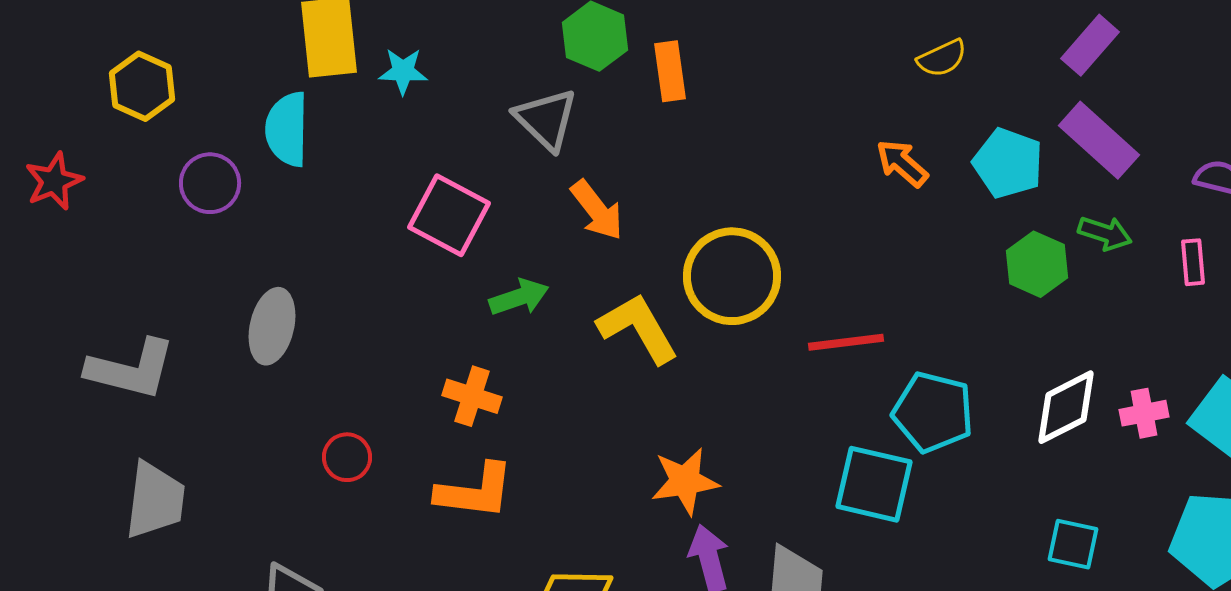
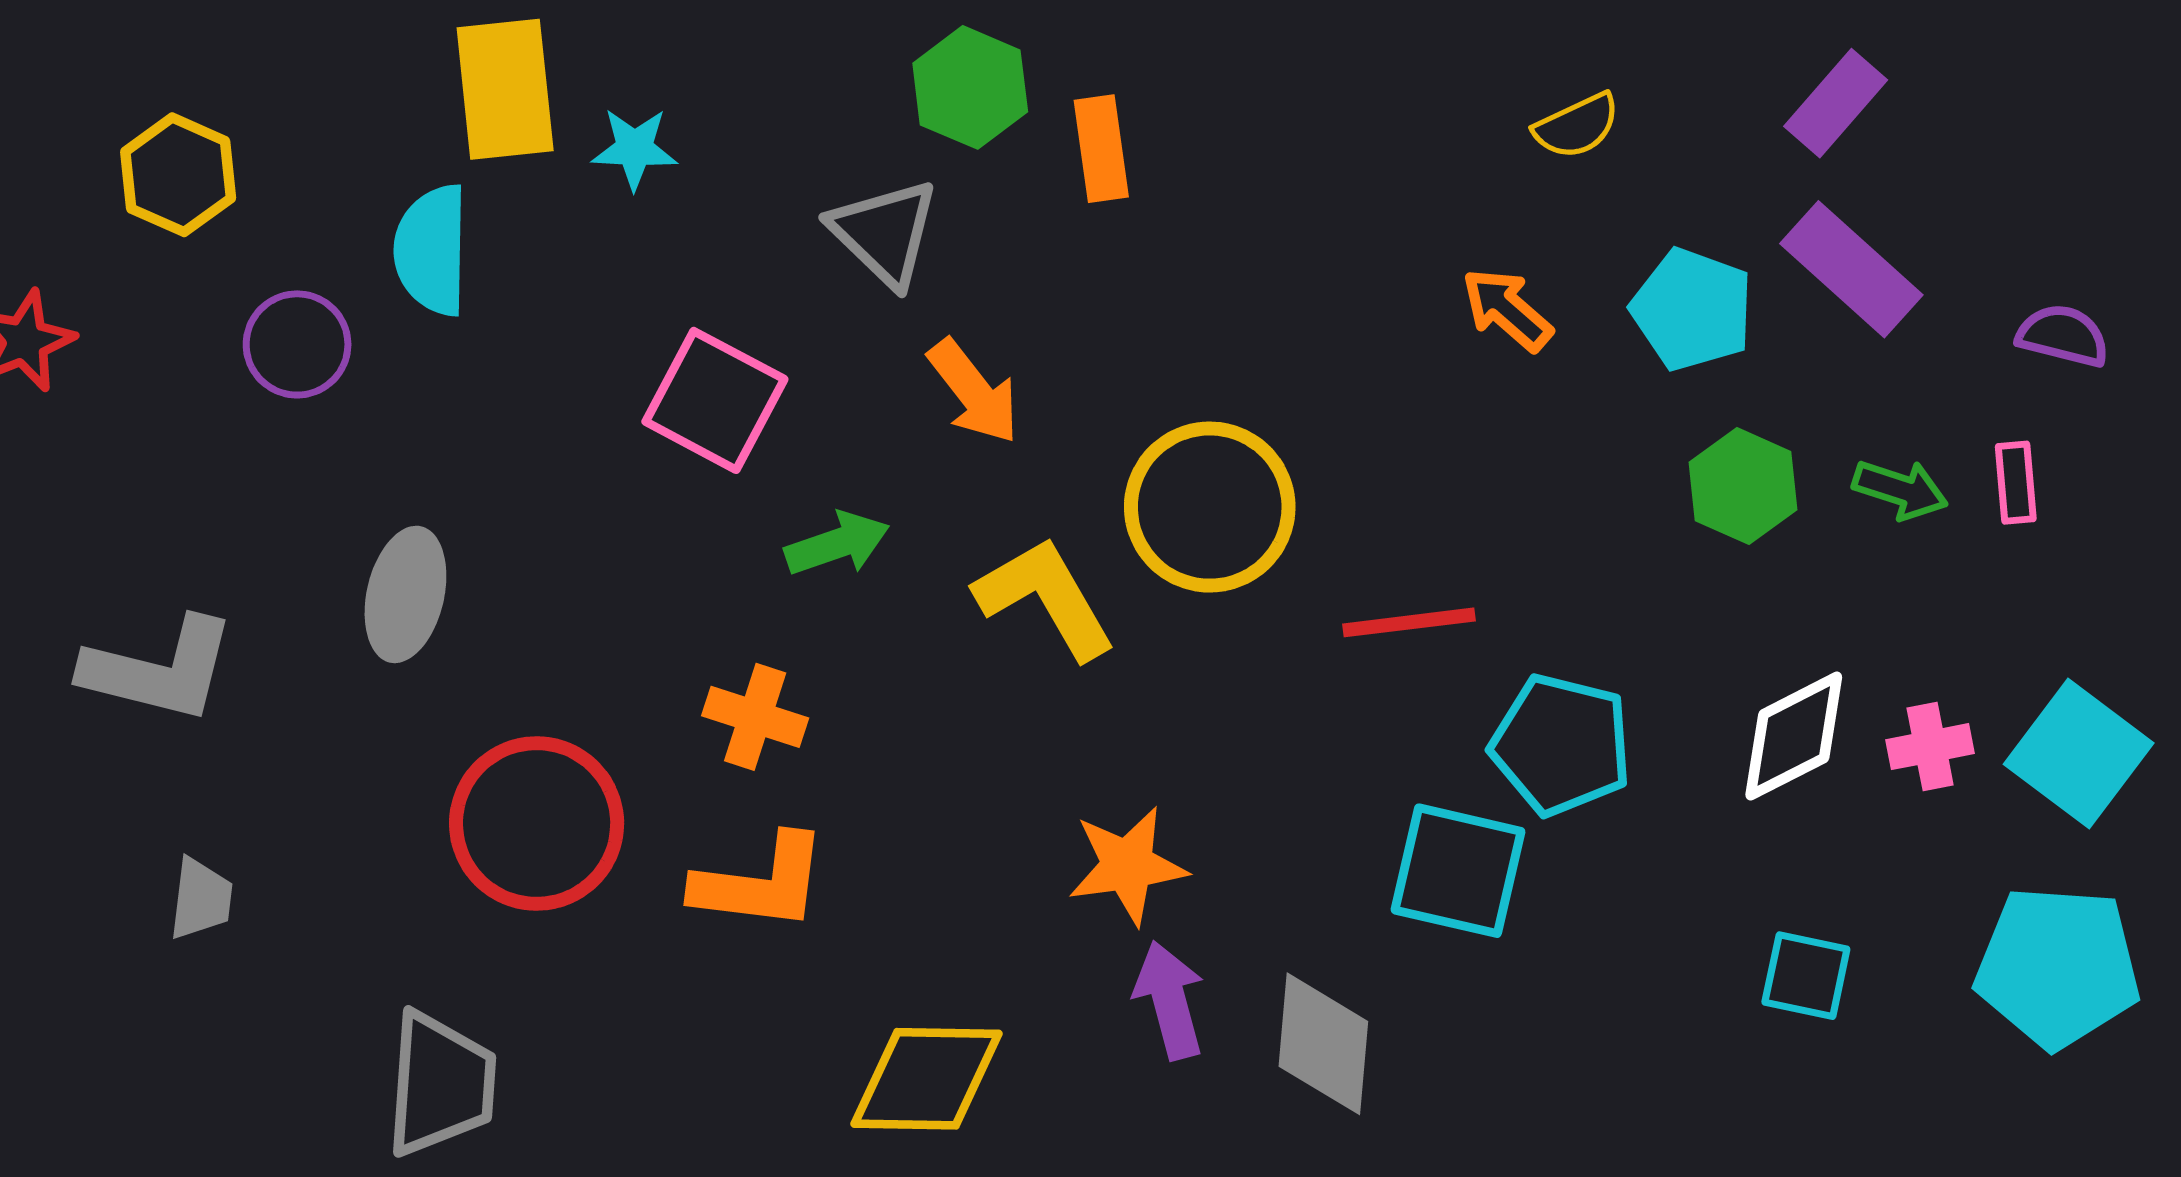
green arrow: (1105, 233) -> (1900, 490), moved
red circle: (347, 457) -> (537, 824), size x2.0
gray trapezoid: (155, 500) -> (201, 899), size x0.6

